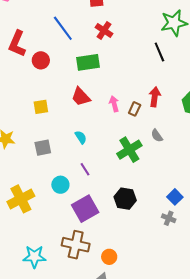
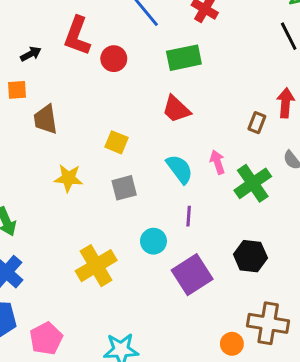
pink arrow: (114, 104) -> (217, 162), moved
yellow square: (41, 107) -> (116, 142), moved, turned 35
cyan semicircle: (81, 137) -> (180, 169), size x1.5
purple line: (85, 169) -> (189, 216), turned 40
brown cross: (76, 245) -> (268, 323), moved

